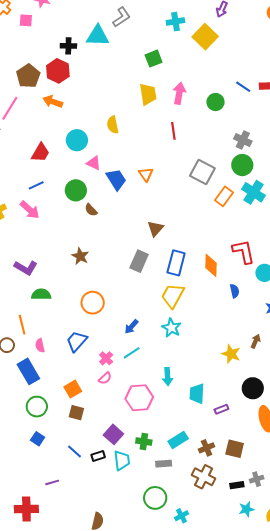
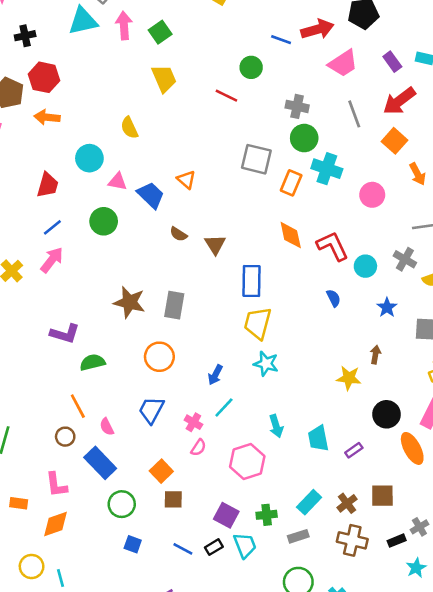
black cross: (68, 46) -> (25, 36), moved
pink arrow: (179, 93) -> (124, 26), moved
red line: (173, 131) -> (226, 96), moved, turned -42
pink arrow: (30, 210) -> (52, 260), turned -80
brown semicircle: (91, 210) -> (178, 234), moved
brown star: (80, 256) -> (129, 302), size x1.4
gray rectangle: (139, 261) -> (174, 305), moved
orange diamond: (211, 265) -> (291, 235), moved

